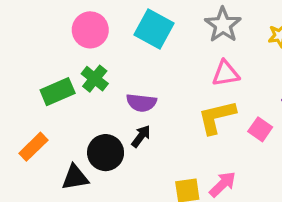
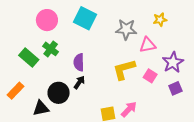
gray star: (223, 25) -> (126, 29), moved, turned -30
pink triangle: (226, 74) -> (148, 45), moved
green rectangle: (58, 92) -> (29, 57), turned 66
purple semicircle: (141, 103) -> (79, 62), turned 84

